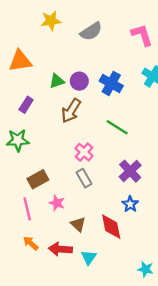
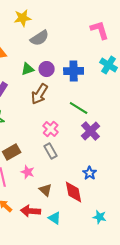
gray semicircle: (91, 31) -> (40, 38), moved
blue cross: (111, 83) -> (74, 71), turned -30
purple cross: (130, 171) -> (91, 131), moved
cyan triangle: (89, 257) -> (55, 218), turned -32
cyan star: (146, 269) -> (100, 217), moved

